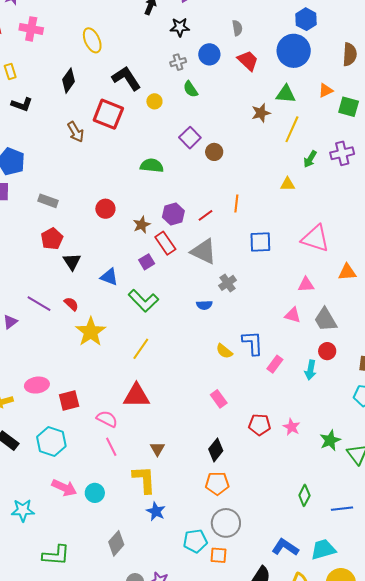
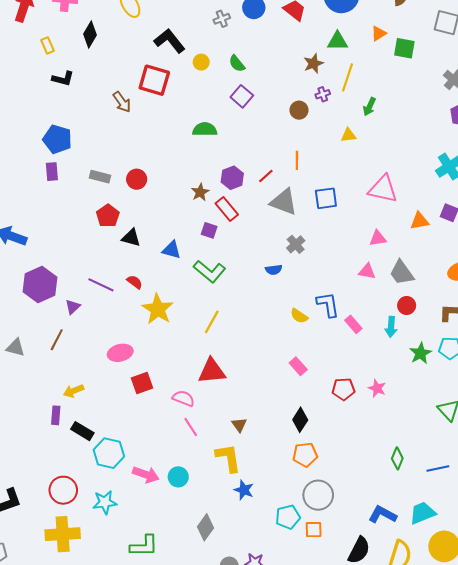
black diamond: (69, 81) -> (90, 35), moved
green semicircle: (190, 89) -> (237, 64), moved
brown circle: (214, 152) -> (299, 110), moved
purple cross: (342, 153) -> (323, 94), moved, size x0.6
red circle: (105, 209) -> (137, 179), moved
gray triangle: (204, 251) -> (284, 202), moved
black triangle: (72, 262) -> (131, 238), turned -36
purple square: (147, 262) -> (209, 230), turned -35
pink rectangle: (275, 364) -> (353, 324), turned -72
pink ellipse: (37, 385) -> (120, 353), moved
green star: (330, 440) -> (420, 353), moved
cyan hexagon: (51, 442) -> (109, 453), moved

